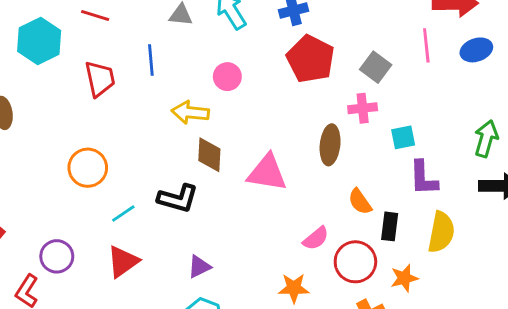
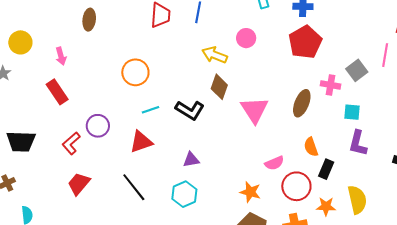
gray square: (376, 67) -> (357, 70), moved
pink triangle: (267, 173) -> (254, 110), turned 32
yellow semicircle: (441, 232) -> (357, 200), moved, turned -40

